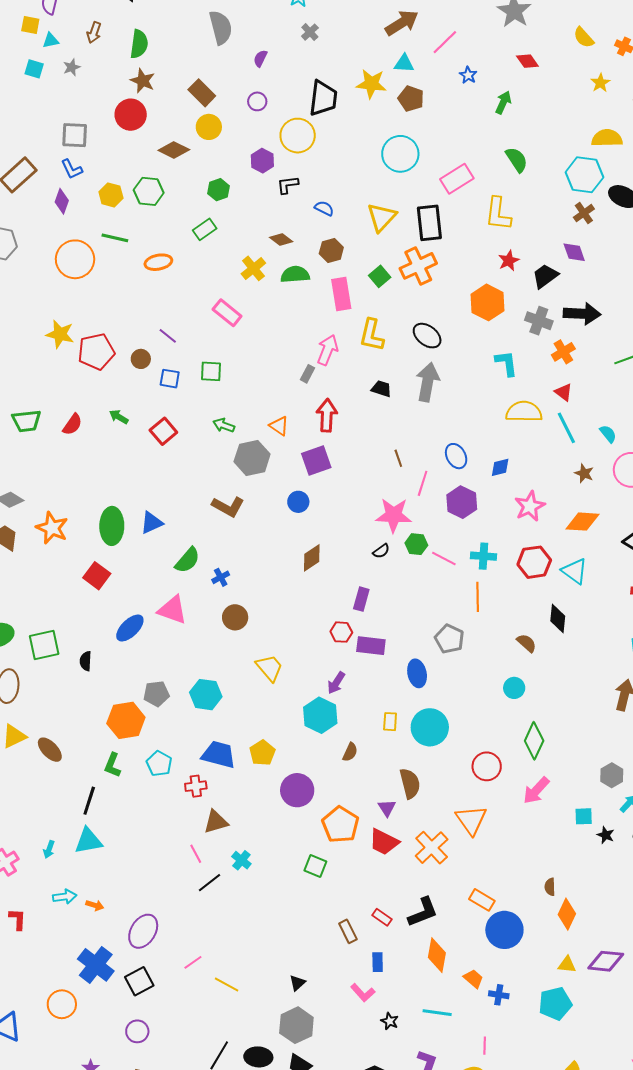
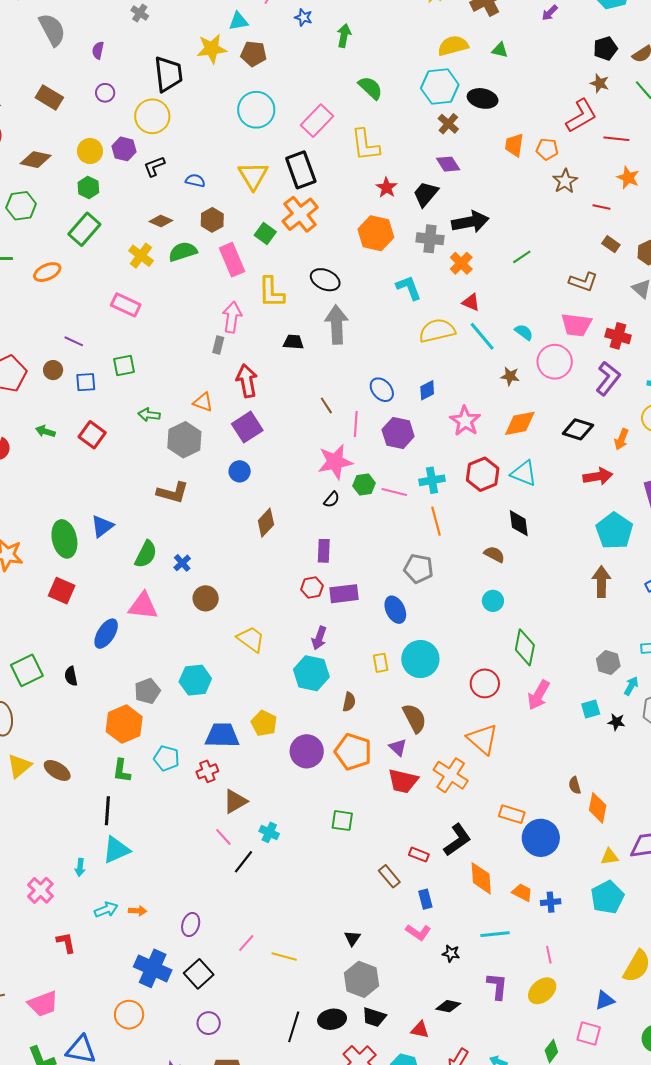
yellow circle: (209, 127) -> (90, 151), moved
green rectangle: (205, 229) -> (84, 229), size x1.4
orange pentagon: (340, 825) -> (353, 752), moved
purple ellipse: (143, 931) -> (191, 925), size x0.7

